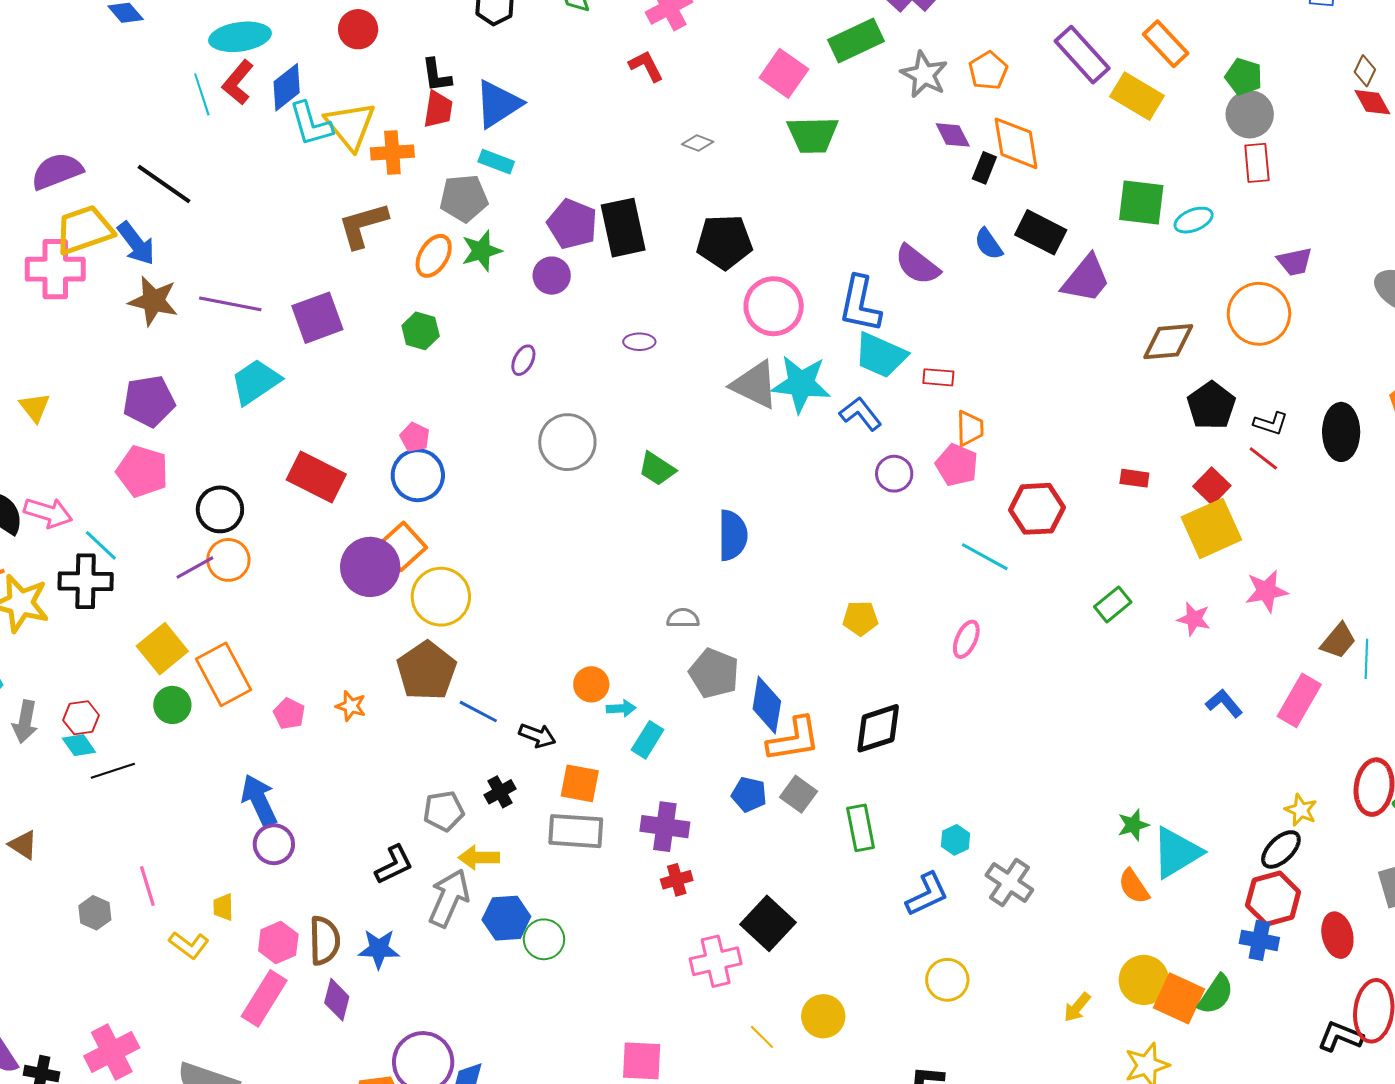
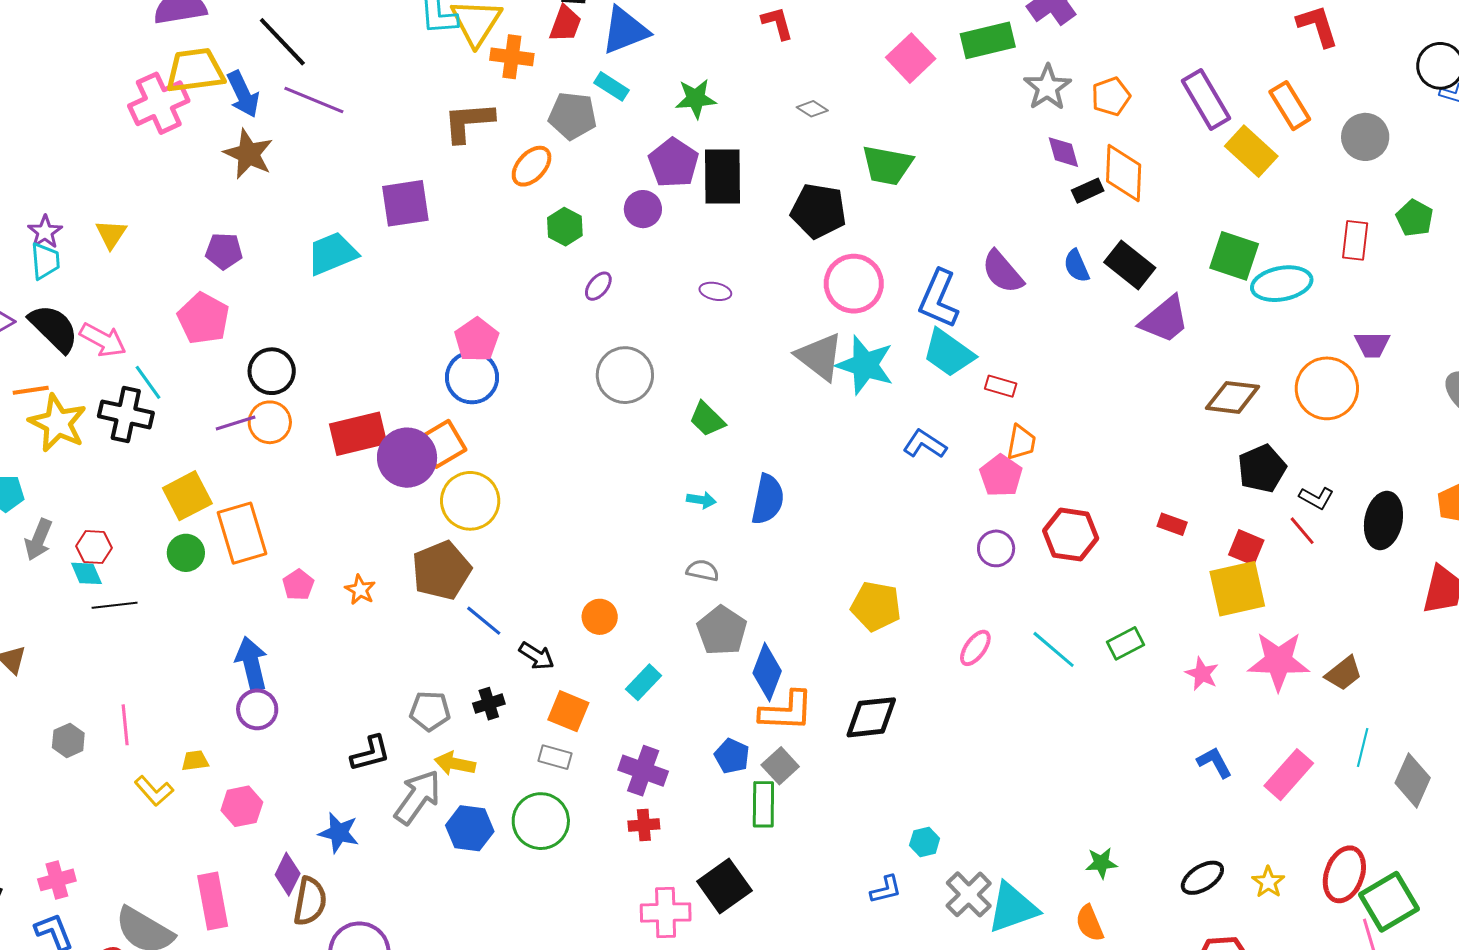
green pentagon: (1244, 77) -> (1415, 218), moved
gray circle: (1250, 114) -> (1365, 137), moved
green trapezoid: (813, 135) -> (887, 165), moved
black rectangle: (984, 168) -> (1088, 191), turned 32
cyan ellipse: (1194, 220) -> (1282, 284), size x1.5
green star: (481, 251) -> (696, 99), moved
pink cross: (55, 269) -> (159, 103), turned -36
purple line: (230, 304) -> (314, 100), moved
green hexagon: (421, 331) -> (565, 227), moved
purple pentagon: (149, 401) -> (224, 251), size x0.7
blue L-shape: (861, 414) -> (925, 444), moved, turned -30
pink pentagon: (415, 437) -> (477, 340), size x1.5
purple circle: (894, 474) -> (996, 548), moved
red rectangle: (316, 477) -> (358, 434), moved, turned -52
red square: (1212, 486) -> (1246, 547), turned -33
cyan line: (985, 557) -> (1054, 649), moved
pink star: (1266, 591) -> (1279, 661), size x1.4
yellow pentagon: (860, 618) -> (876, 606), size x1.4
brown trapezoid: (1338, 641) -> (1344, 673), moved
cyan arrow: (621, 708) -> (701, 500), moved
green rectangle: (861, 828) -> (763, 804), moved
gray rectangle: (576, 831) -> (555, 757), size x0.6
black ellipse: (1281, 849) -> (1202, 878), moved
cyan triangle: (1176, 853) -> (1013, 908), moved
blue L-shape: (927, 894) -> (886, 889), size x0.7
yellow trapezoid: (223, 907) -> (195, 761), turned 72
green circle: (544, 939) -> (541, 821), moved, size x1.4
brown semicircle: (324, 941) -> (310, 901), moved
pink rectangle: (264, 998) -> (213, 901), moved, turned -54
pink cross: (112, 1052) -> (57, 880), size x0.7

